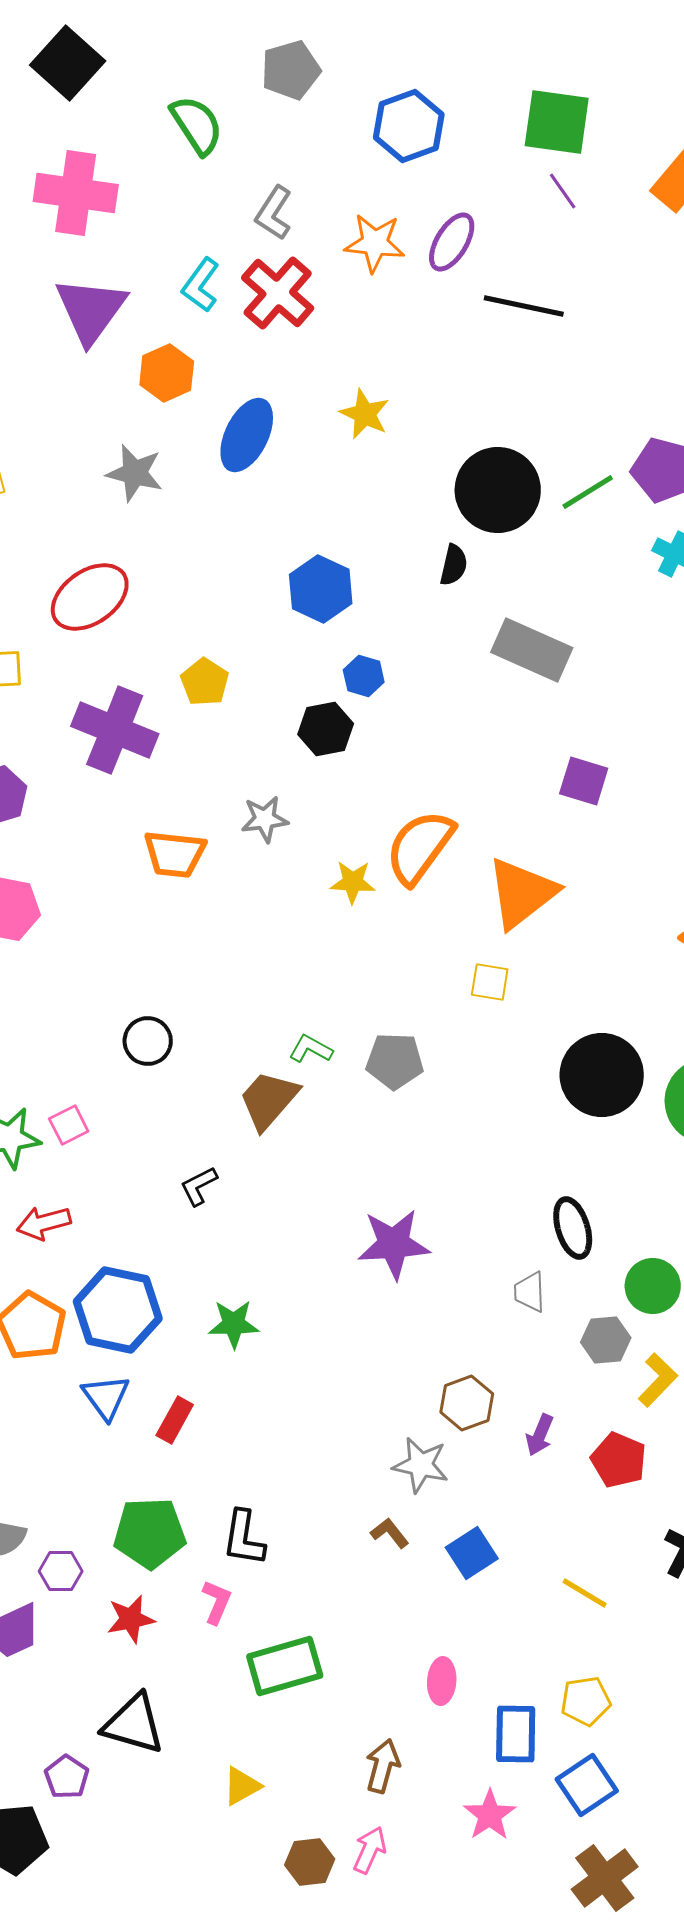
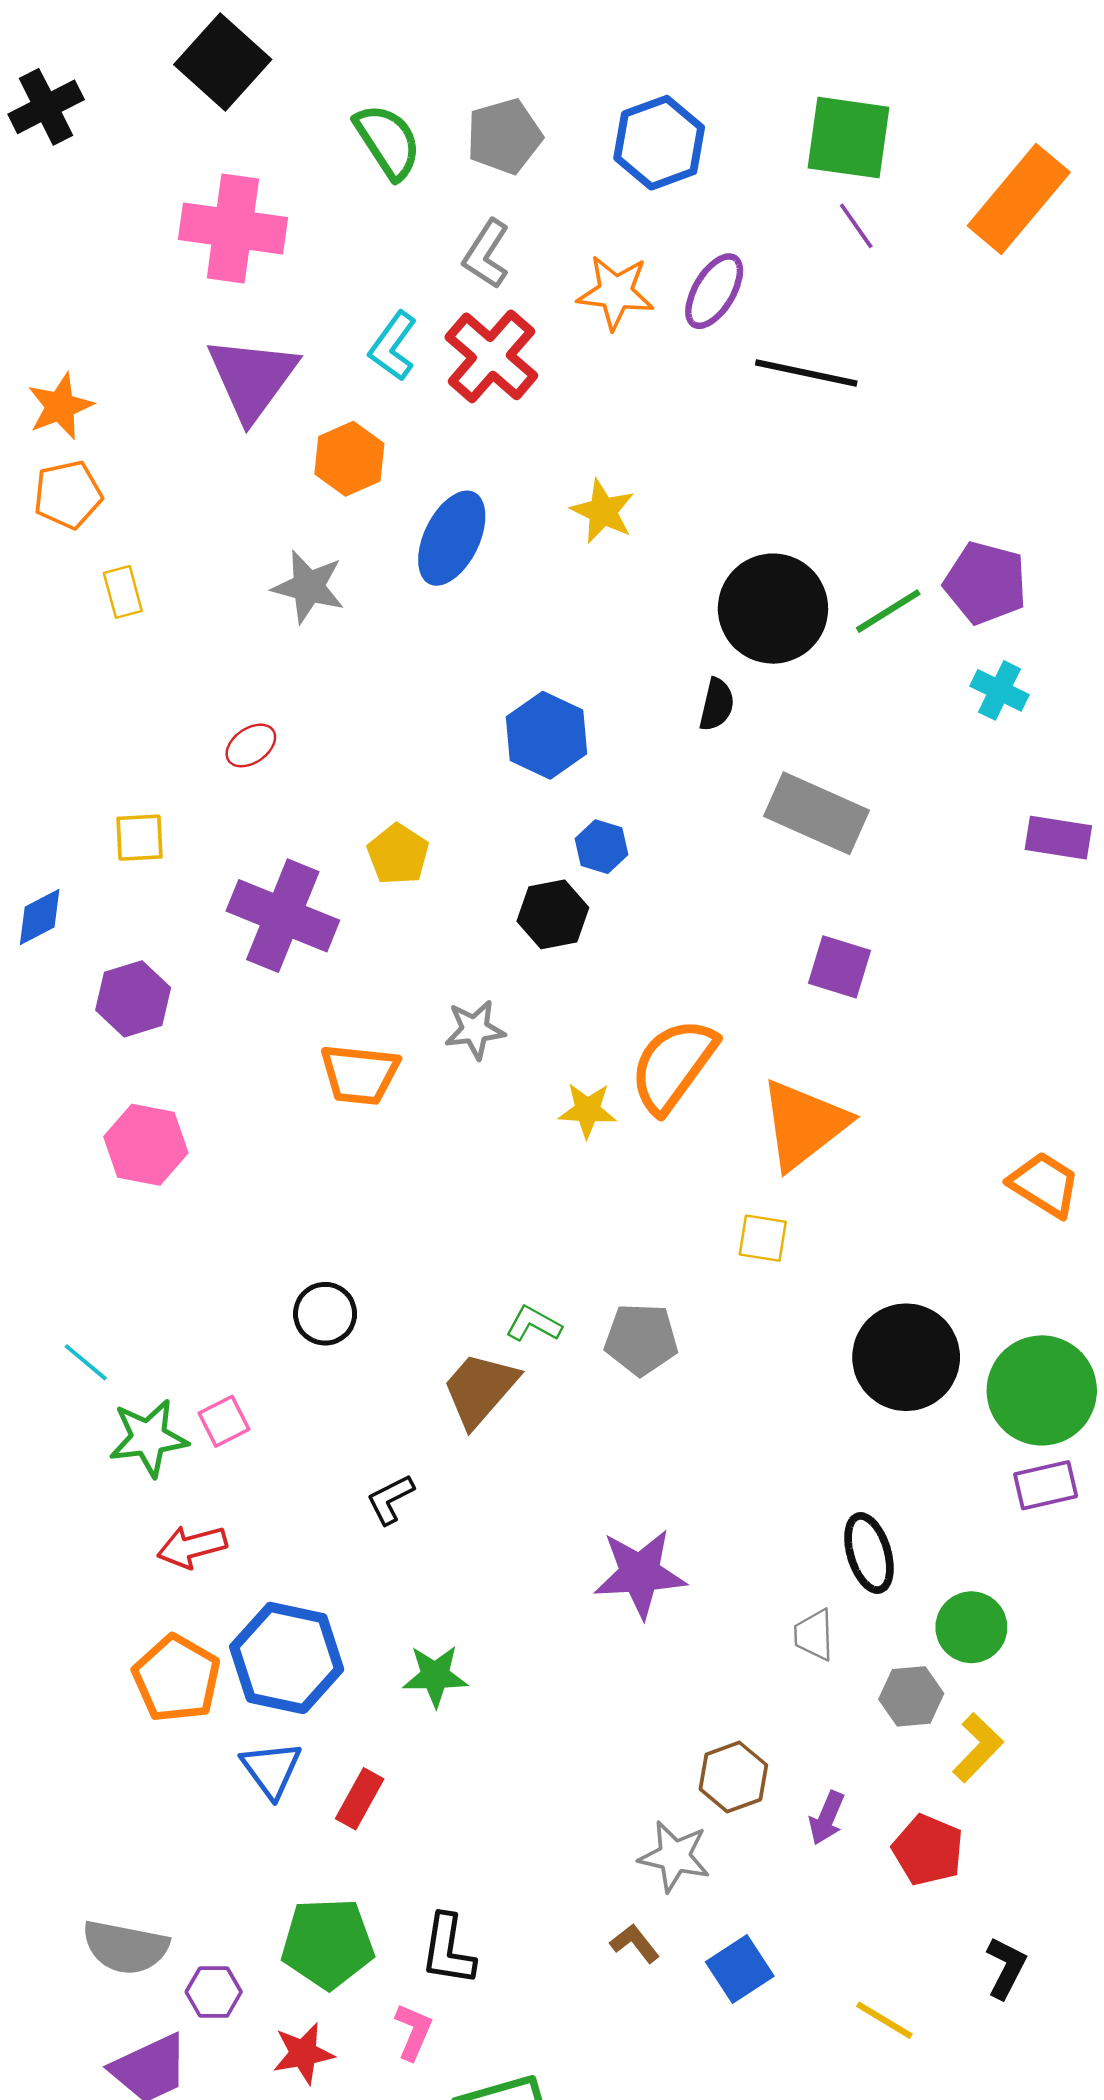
gray pentagon: (291, 70) -> (504, 136), moved
red ellipse: (90, 597) -> (251, 745), size x0.5
purple square: (584, 781) -> (840, 967), moved

